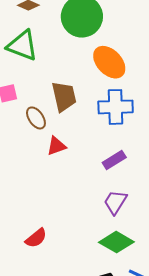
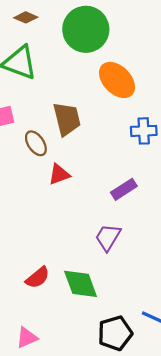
blue cross: (116, 107) -> (144, 131), moved, size x0.7
purple trapezoid: (115, 202) -> (108, 237), moved
green diamond: (116, 242) -> (81, 284), moved, turned 40

